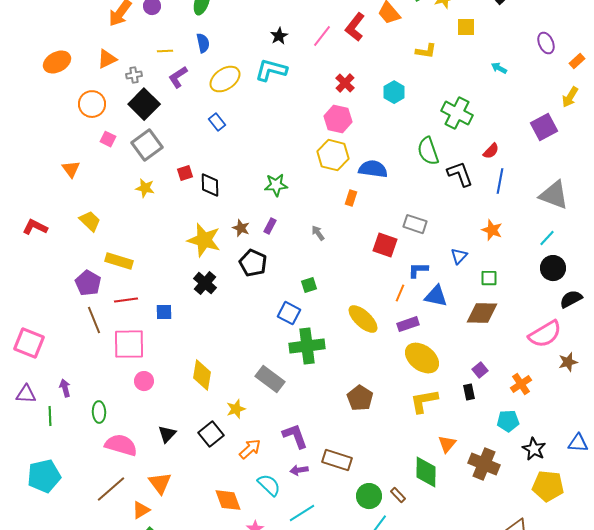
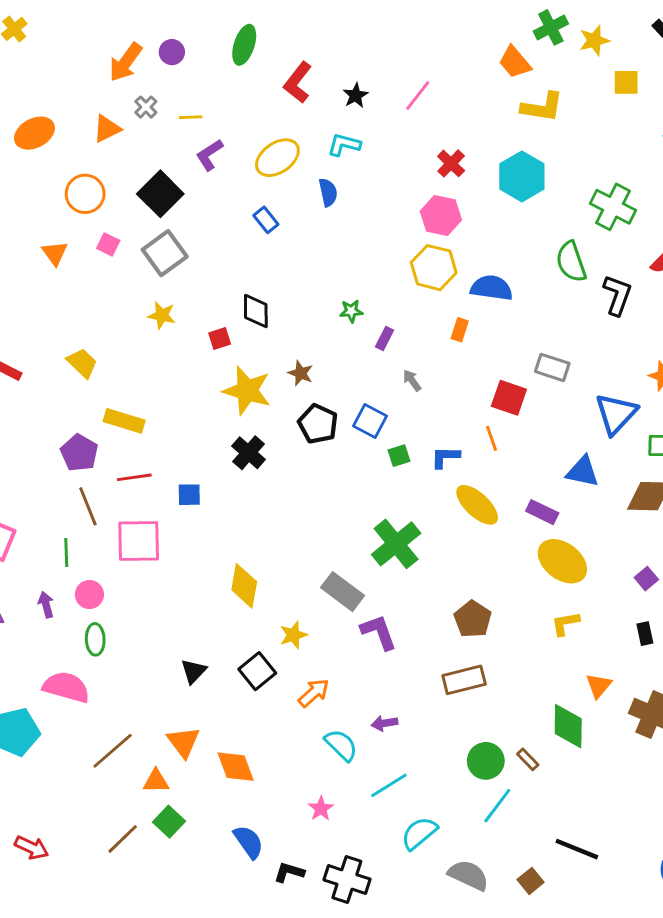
red L-shape: (355, 27) -> (298, 82), moved
blue semicircle: (203, 43) -> (328, 192), moved
yellow L-shape: (426, 51) -> (542, 107), moved, size x1.4
cyan L-shape: (271, 70) -> (344, 145), size x0.7
gray cross: (134, 75) -> (146, 107), moved, turned -35
cyan hexagon: (394, 92) -> (522, 176), size x1.5
orange triangle: (71, 169) -> (55, 253), moved
red square: (185, 173) -> (220, 338), moved
black L-shape: (460, 174) -> (617, 295), turned 40
green star: (276, 185) -> (351, 311), size x0.7
purple rectangle: (270, 226) -> (385, 338), moved
blue triangle: (459, 256) -> (616, 414), size x1.8
blue L-shape: (418, 270) -> (445, 457), moved
orange line: (400, 293) -> (492, 438), moved, turned -42
blue square: (289, 313) -> (370, 421), moved
purple rectangle: (408, 324) -> (542, 512), turned 45
green cross: (307, 346) -> (396, 544), turned -32
pink circle: (144, 381) -> (89, 595), moved
black rectangle: (469, 392) -> (645, 634), moved
yellow L-shape: (424, 401) -> (565, 623), size x0.7
green line: (50, 416) -> (66, 553), moved
purple L-shape: (295, 436) -> (379, 632), moved
pink semicircle: (121, 445) -> (66, 687), moved
brown rectangle: (337, 460) -> (464, 680), moved, turned -32
orange diamond: (228, 500) -> (236, 767), moved
orange triangle: (141, 510) -> (156, 781), turned 30

